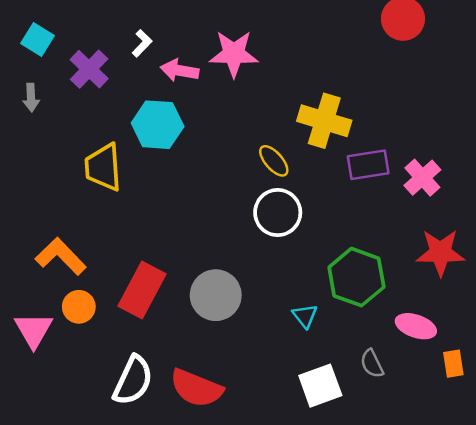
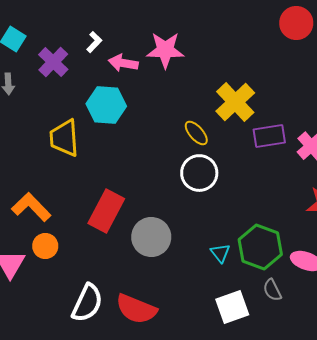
yellow cross: (324, 121) -> (235, 102), turned 30
green hexagon: (356, 277) -> (260, 247), moved
red rectangle: (142, 290) -> (106, 211), moved

